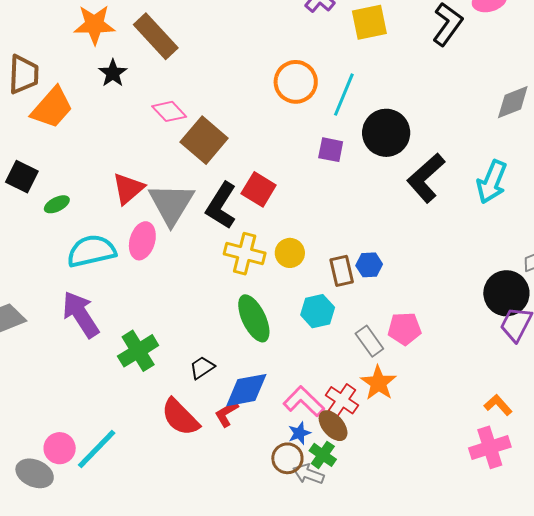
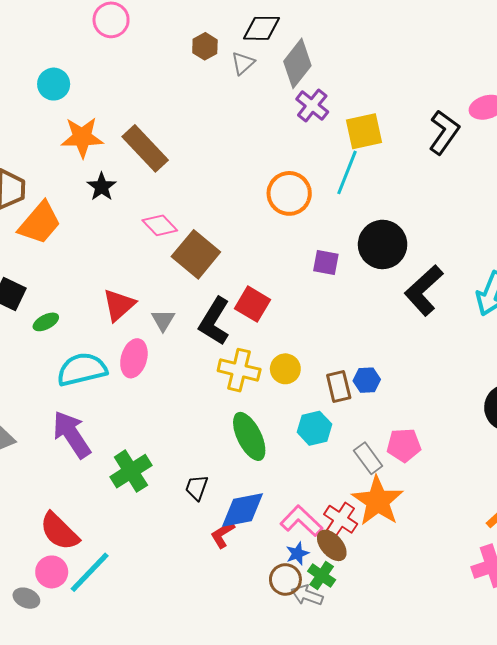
cyan line: (344, 95) -> (347, 172), moved
gray triangle: (171, 204) -> (163, 320), size x0.5
black trapezoid: (202, 368) -> (197, 488), turned -36
orange star: (378, 383) -> (378, 501), size x1.4
red semicircle: (180, 417) -> (59, 531), moved
gray ellipse: (35, 473) -> (26, 598), size x0.7

